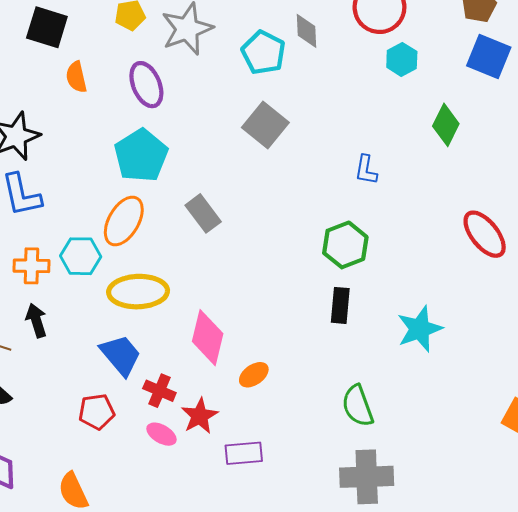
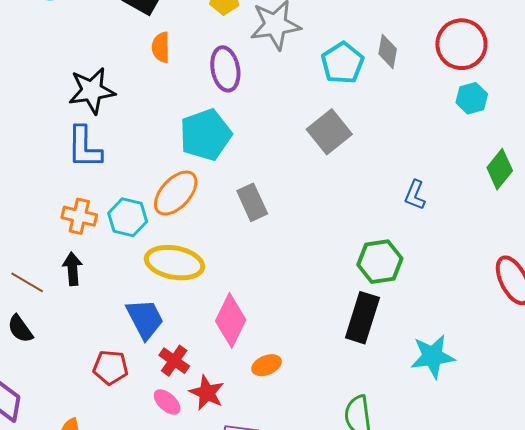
black rectangle: (340, 305) -> (362, 318), size x1.4
red star: (200, 416) -> (207, 393), turned -30

